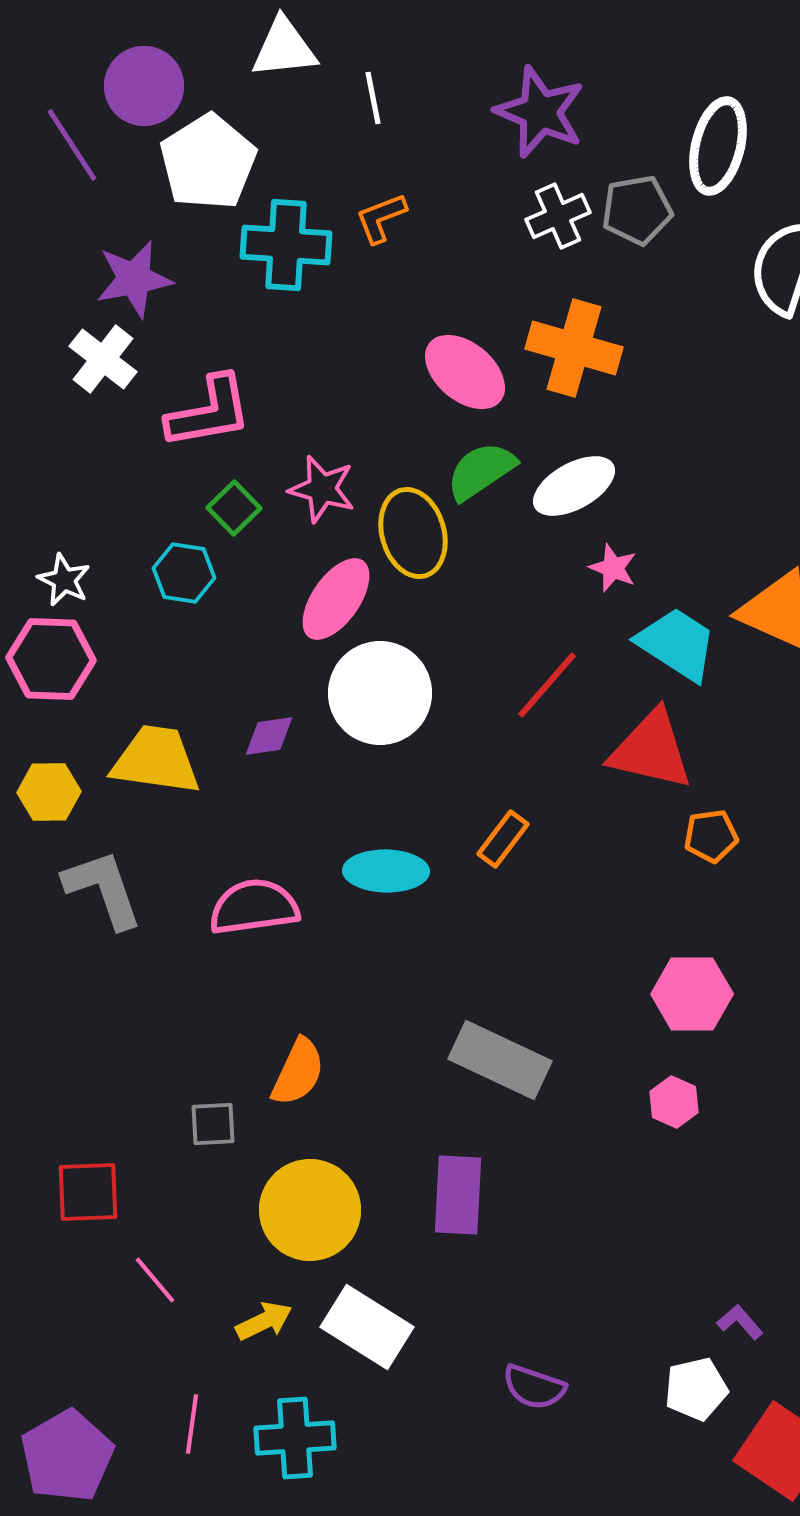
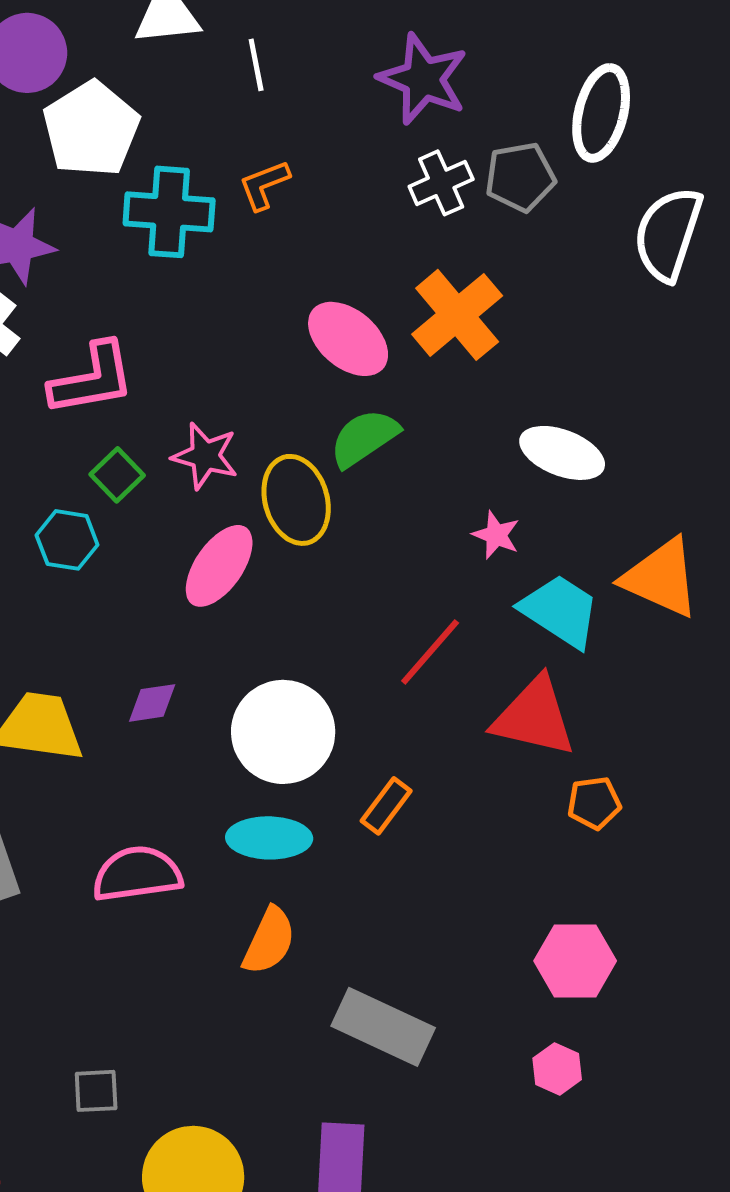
orange cross: (574, 348) -> (457, 315), turned 34
white ellipse: (574, 486) -> (562, 453), moved, turned 50
white circle: (380, 693) -> (283, 732), moved
orange semicircle: (298, 1072) -> (269, 941), moved

